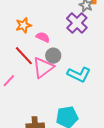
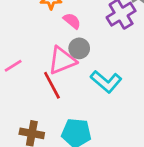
red line: (24, 56) -> (52, 85), moved

